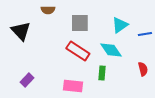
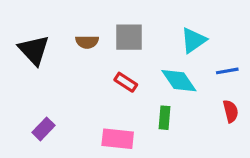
brown semicircle: (48, 10) -> (87, 42), moved
blue line: (145, 34) -> (227, 71), moved
red rectangle: (78, 51) -> (126, 82), size x0.6

